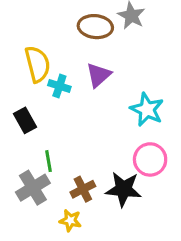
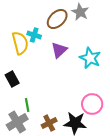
brown ellipse: (95, 27) -> (57, 19), turned -50
cyan cross: (59, 86) -> (34, 35), moved
cyan star: (147, 109) -> (90, 58), moved

